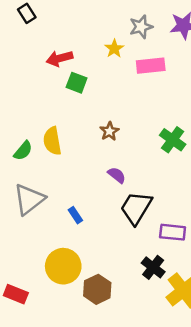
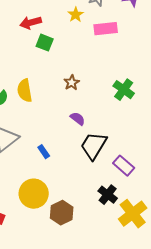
purple rectangle: (173, 232) -> (124, 166), turned 35

